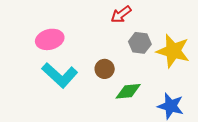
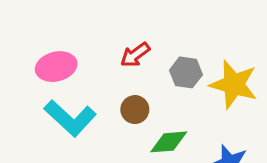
red arrow: (121, 14) -> (135, 55), moved

